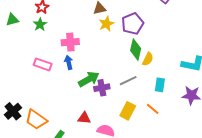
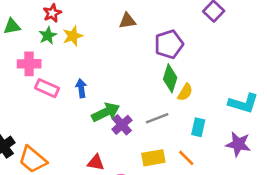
yellow star: (106, 24) -> (73, 36), moved
pink cross: (70, 42) -> (29, 64), moved
purple cross: (102, 88) -> (122, 125), turned -35
yellow rectangle: (128, 111) -> (153, 158), turned 48

